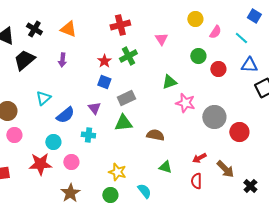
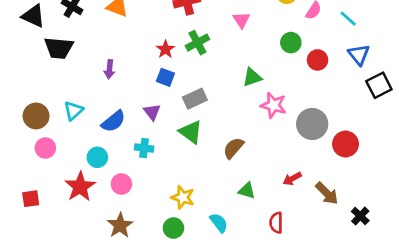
black trapezoid: (24, 60) -> (59, 48), turned -135
purple arrow: (62, 60) -> (109, 69), moved
blue triangle: (249, 65) -> (359, 55), turned 48
cyan triangle: (43, 98) -> (73, 111), moved
green triangle: (123, 123) -> (191, 132), turned 42
brown semicircle: (155, 135) -> (233, 148), turned -60
red star: (40, 164) -> (80, 187), turned -30
red semicircle: (196, 181) -> (276, 223), moved

